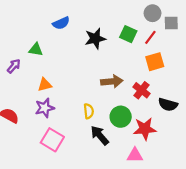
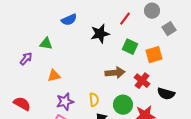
gray square: (171, 23) -> (169, 29), moved, turned -32
green square: (128, 34) -> (130, 47), moved
red line: (150, 37) -> (125, 19), moved
purple star: (45, 108) -> (65, 102), moved

